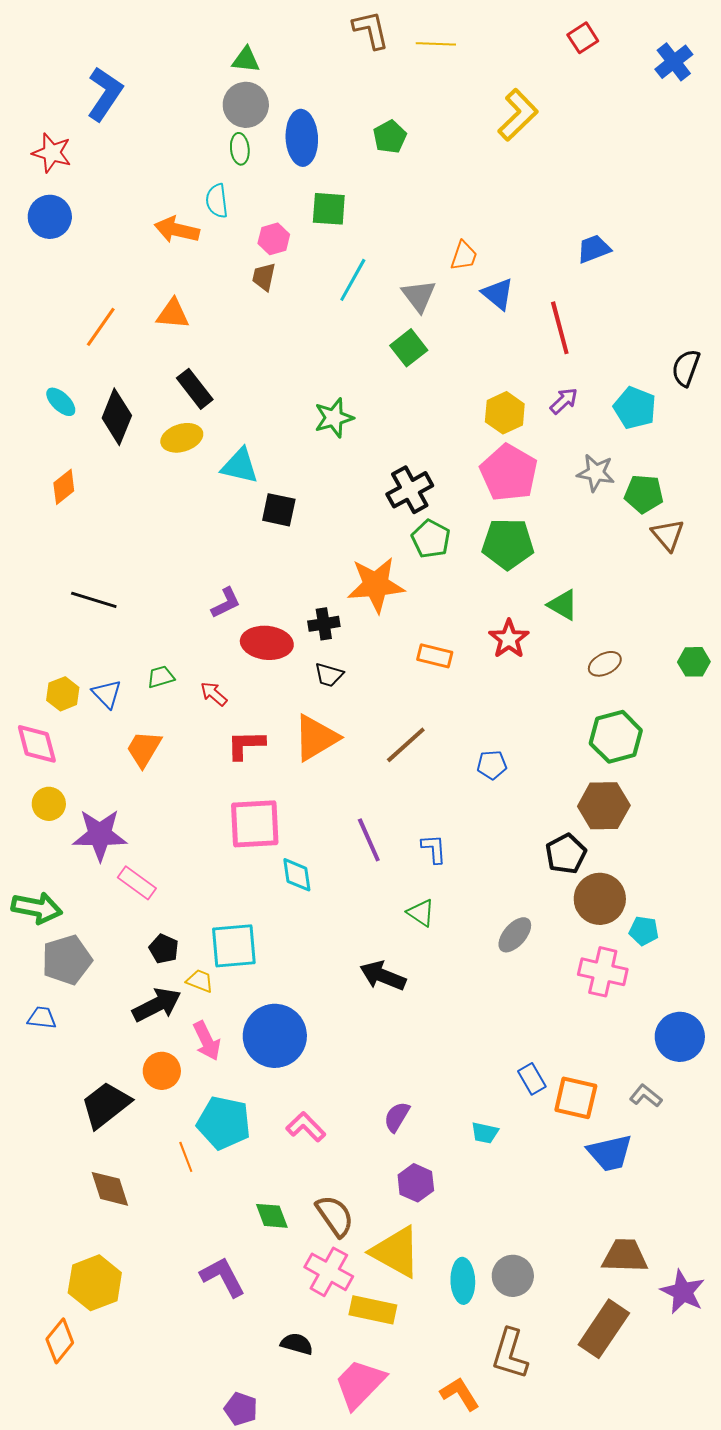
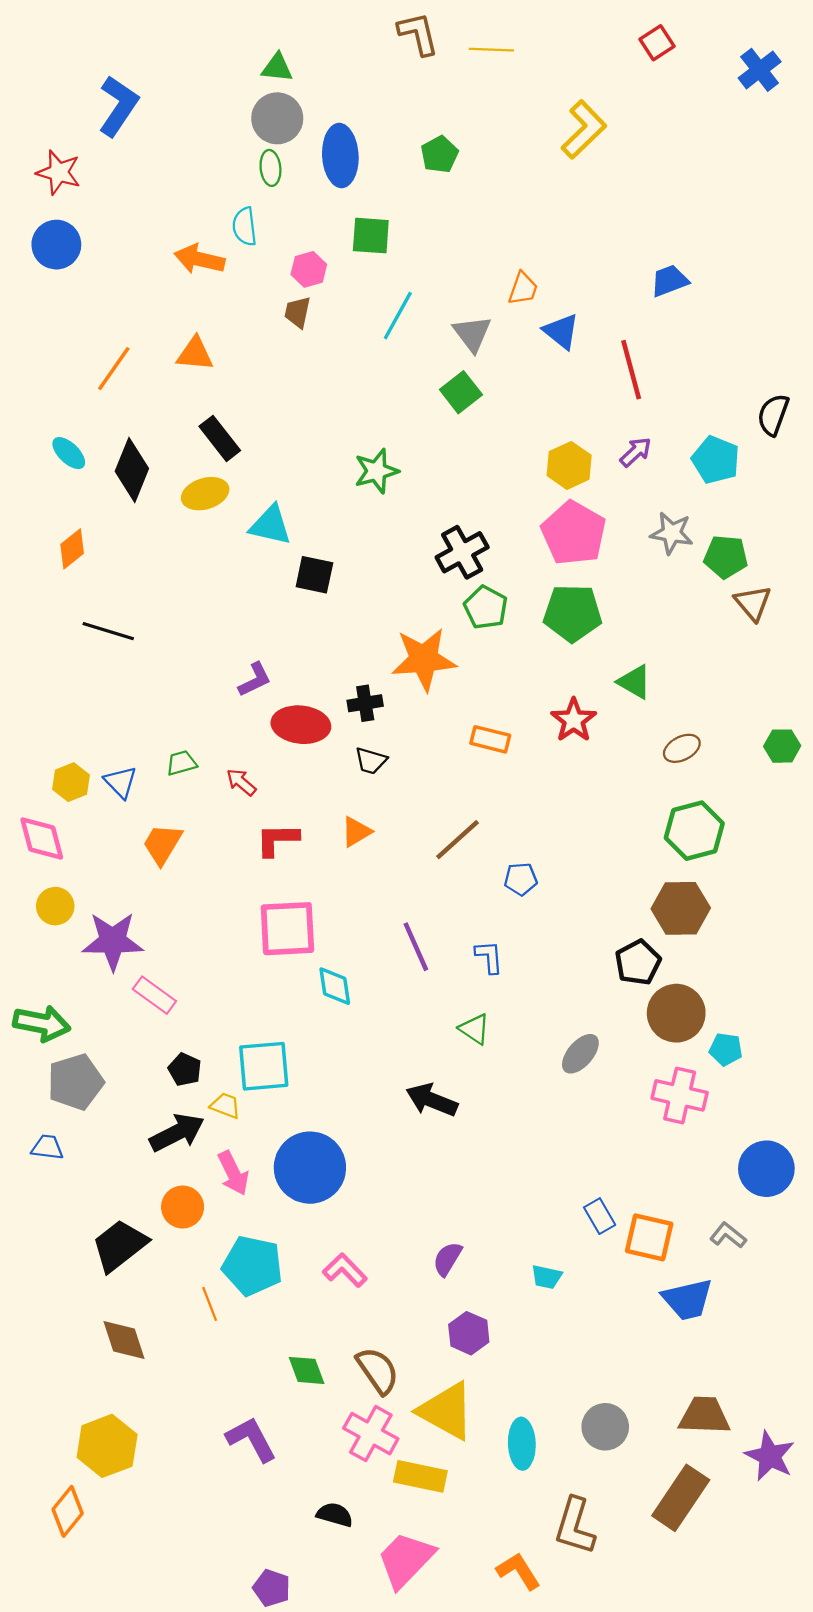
black line: (94, 600) -> (108, 631), moved
orange triangle: (316, 738) -> (356, 832), size x0.6
blue pentagon: (492, 765) -> (521, 879), moved
gray circle: (513, 1276) -> (605, 1427), moved

